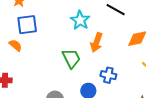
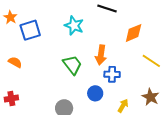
blue square: (27, 25) -> (30, 30), moved
orange arrow: (96, 42) -> (101, 55), moved

